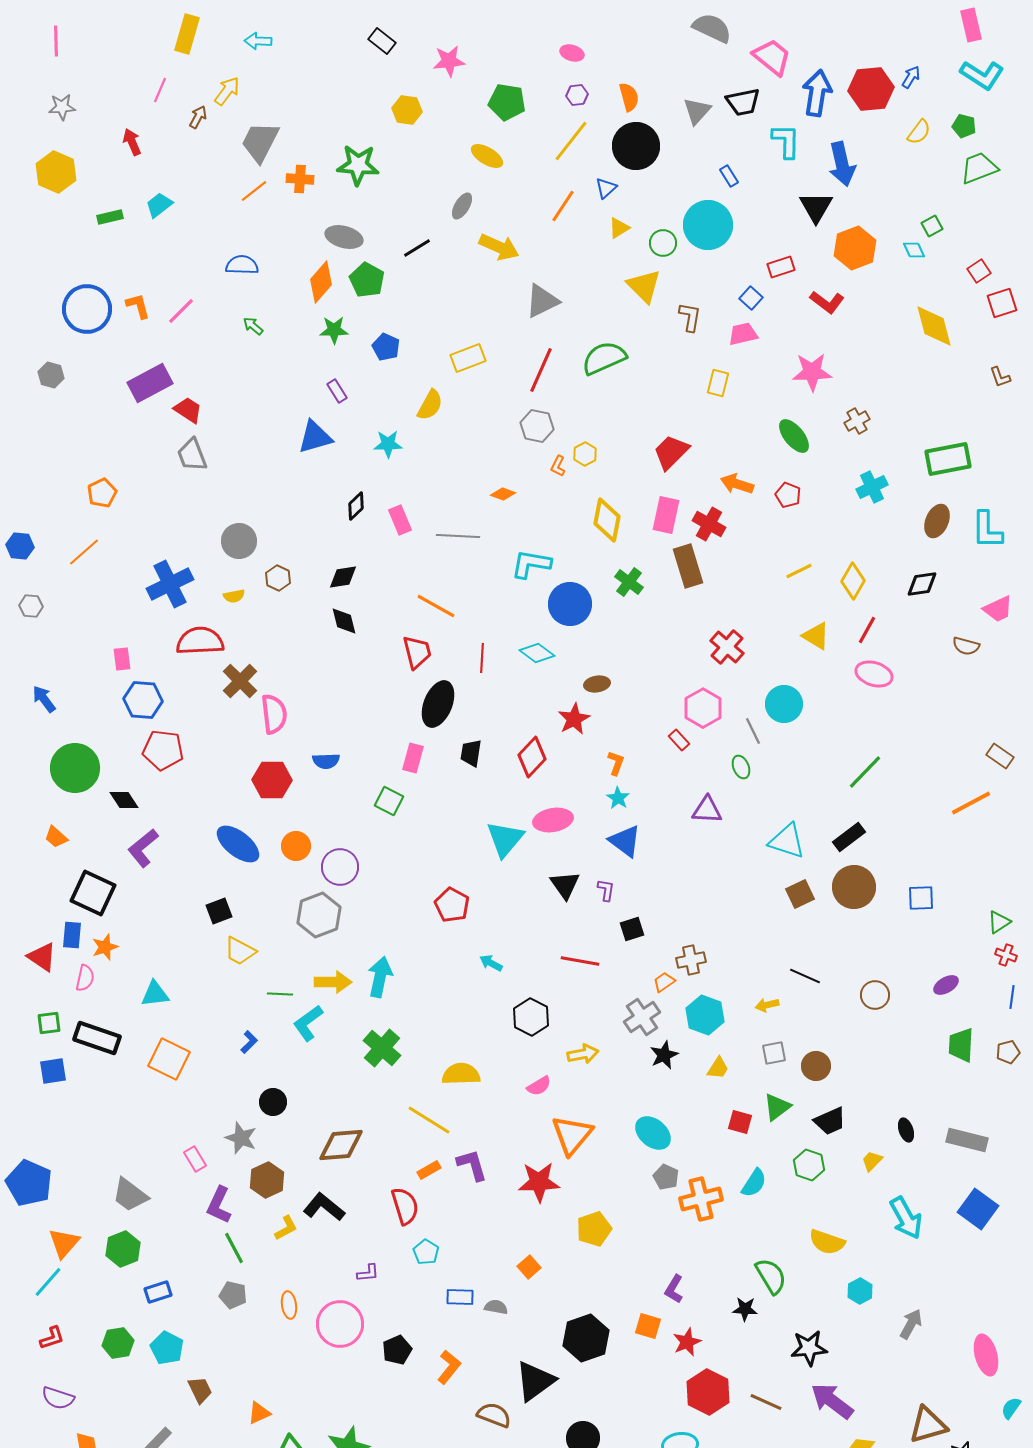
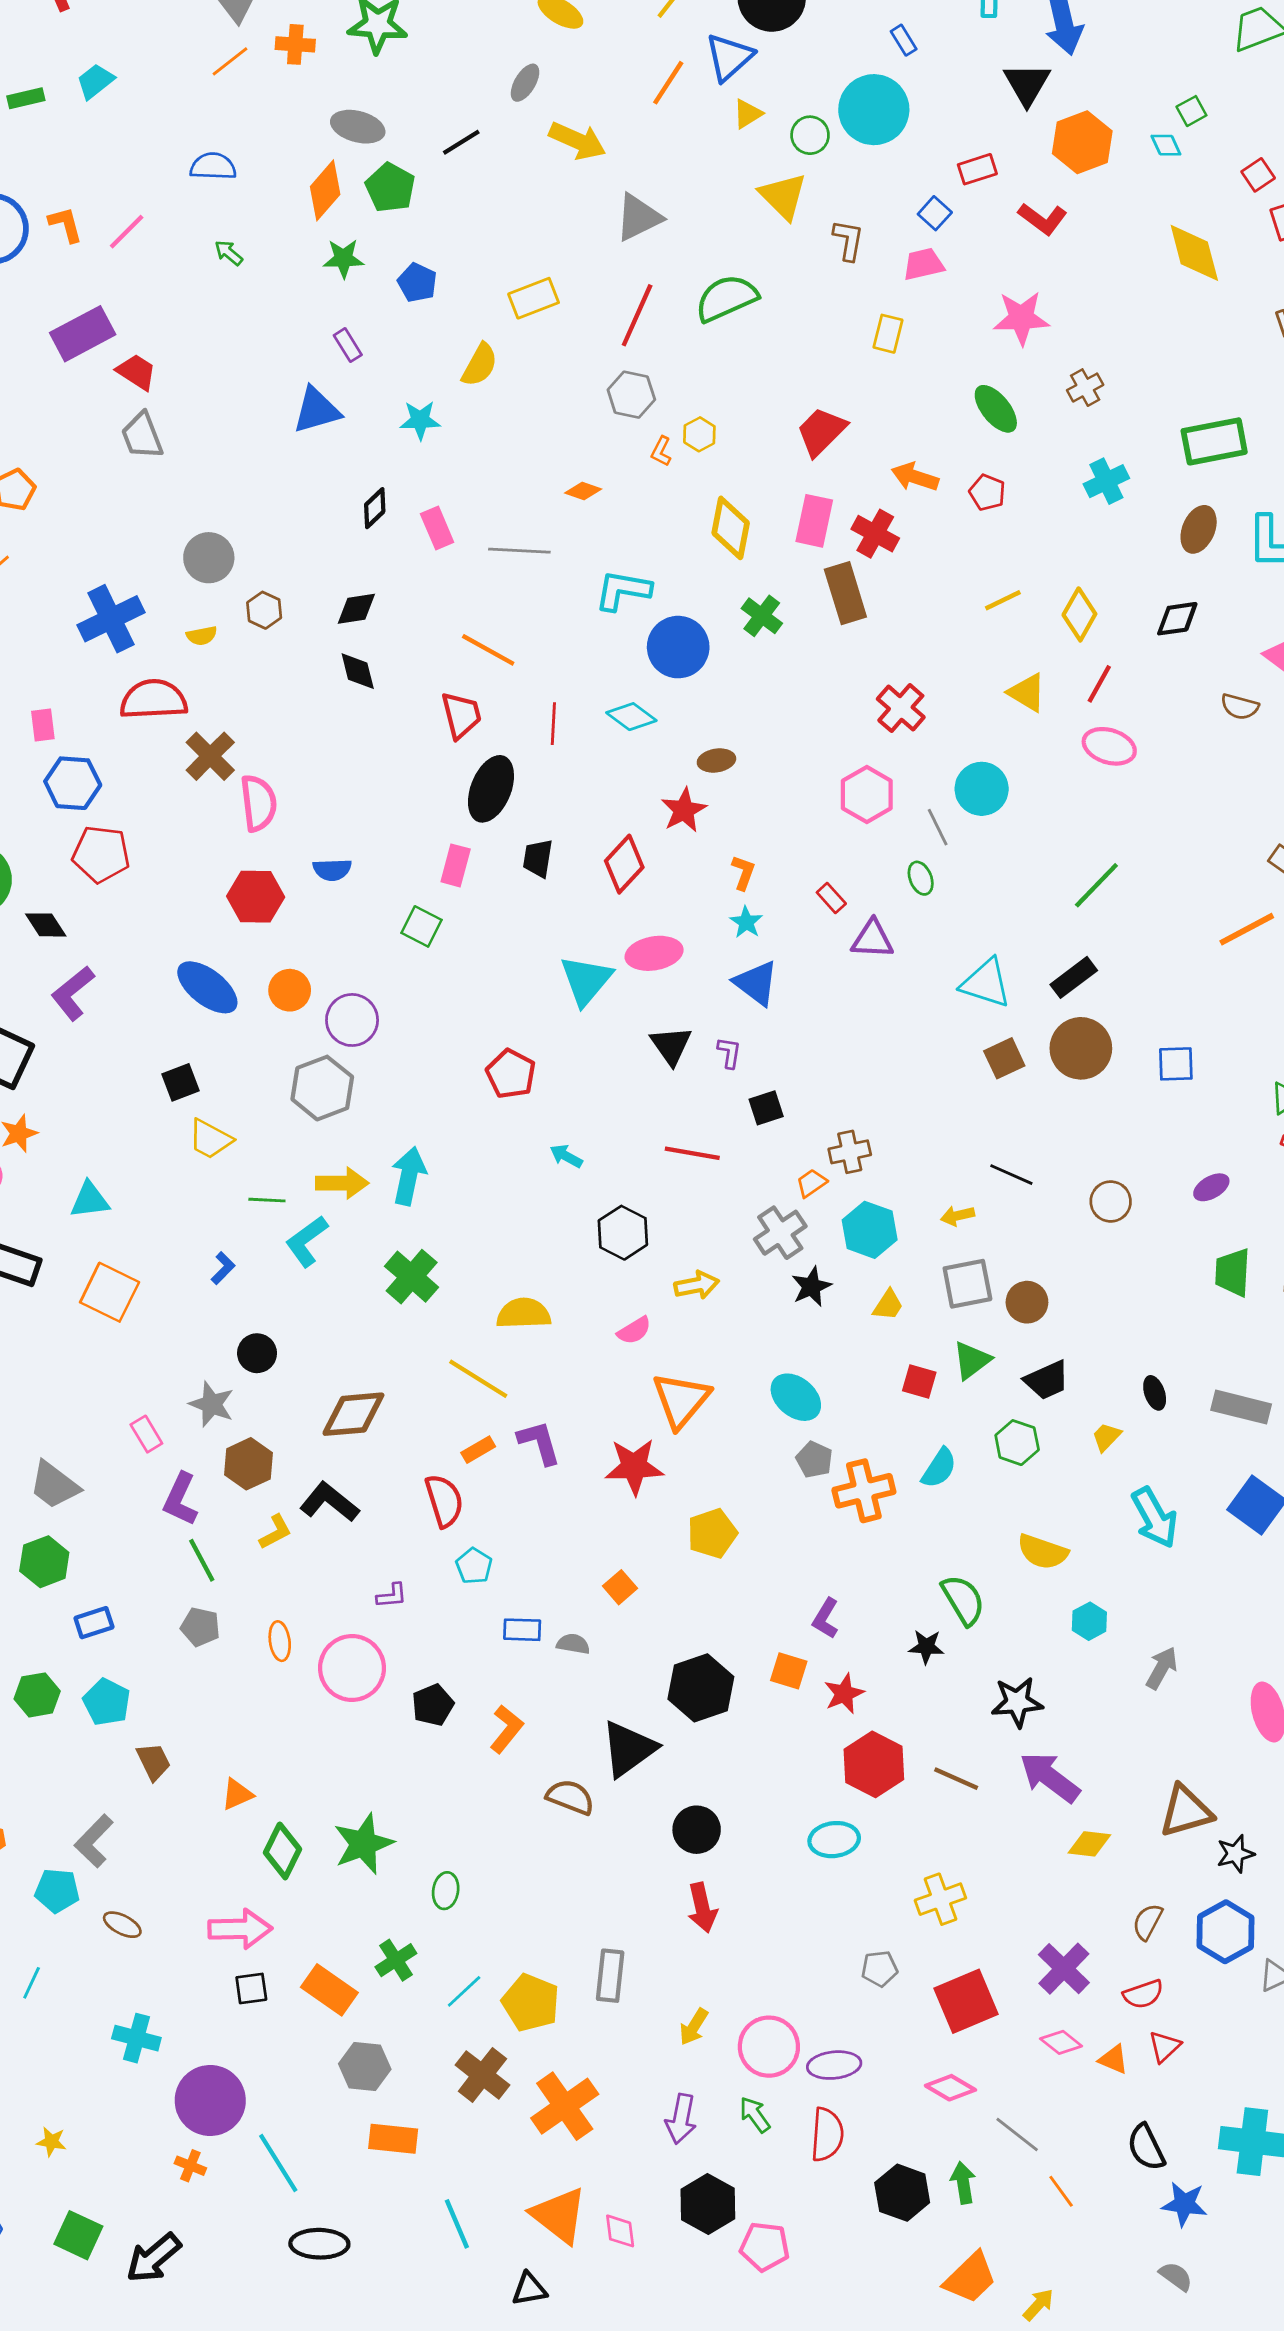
blue triangle: (606, 188) -> (729, 57), size x1.6
red rectangle: (679, 740) -> (831, 898), moved
gray square: (774, 1053) -> (967, 1284), size x1.5

